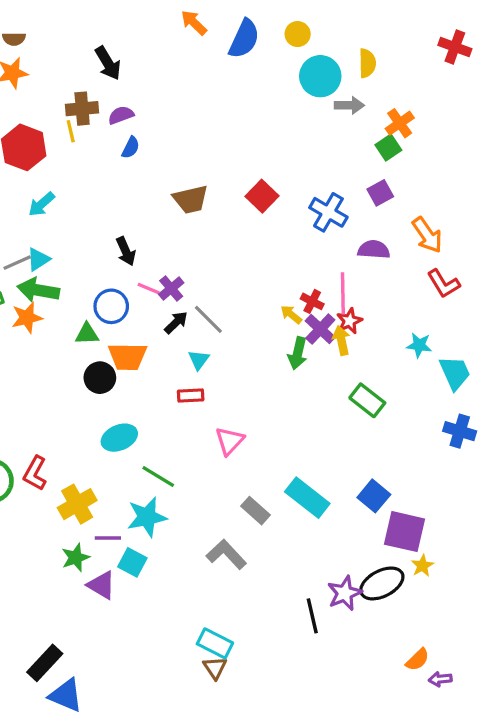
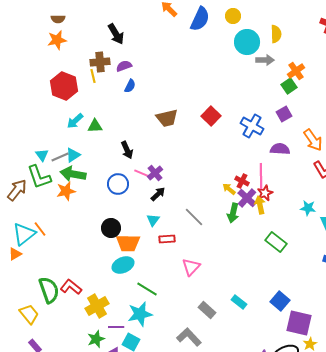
gray line: (208, 319) -> (194, 217), moved
green triangle: (87, 334) -> (95, 126), moved
orange trapezoid: (127, 357) -> (128, 243), moved
cyan triangle: (199, 360) -> (153, 220), moved
red L-shape: (35, 473) -> (71, 287), turned 100
cyan rectangle: (307, 498) -> (239, 302), size x0.6

